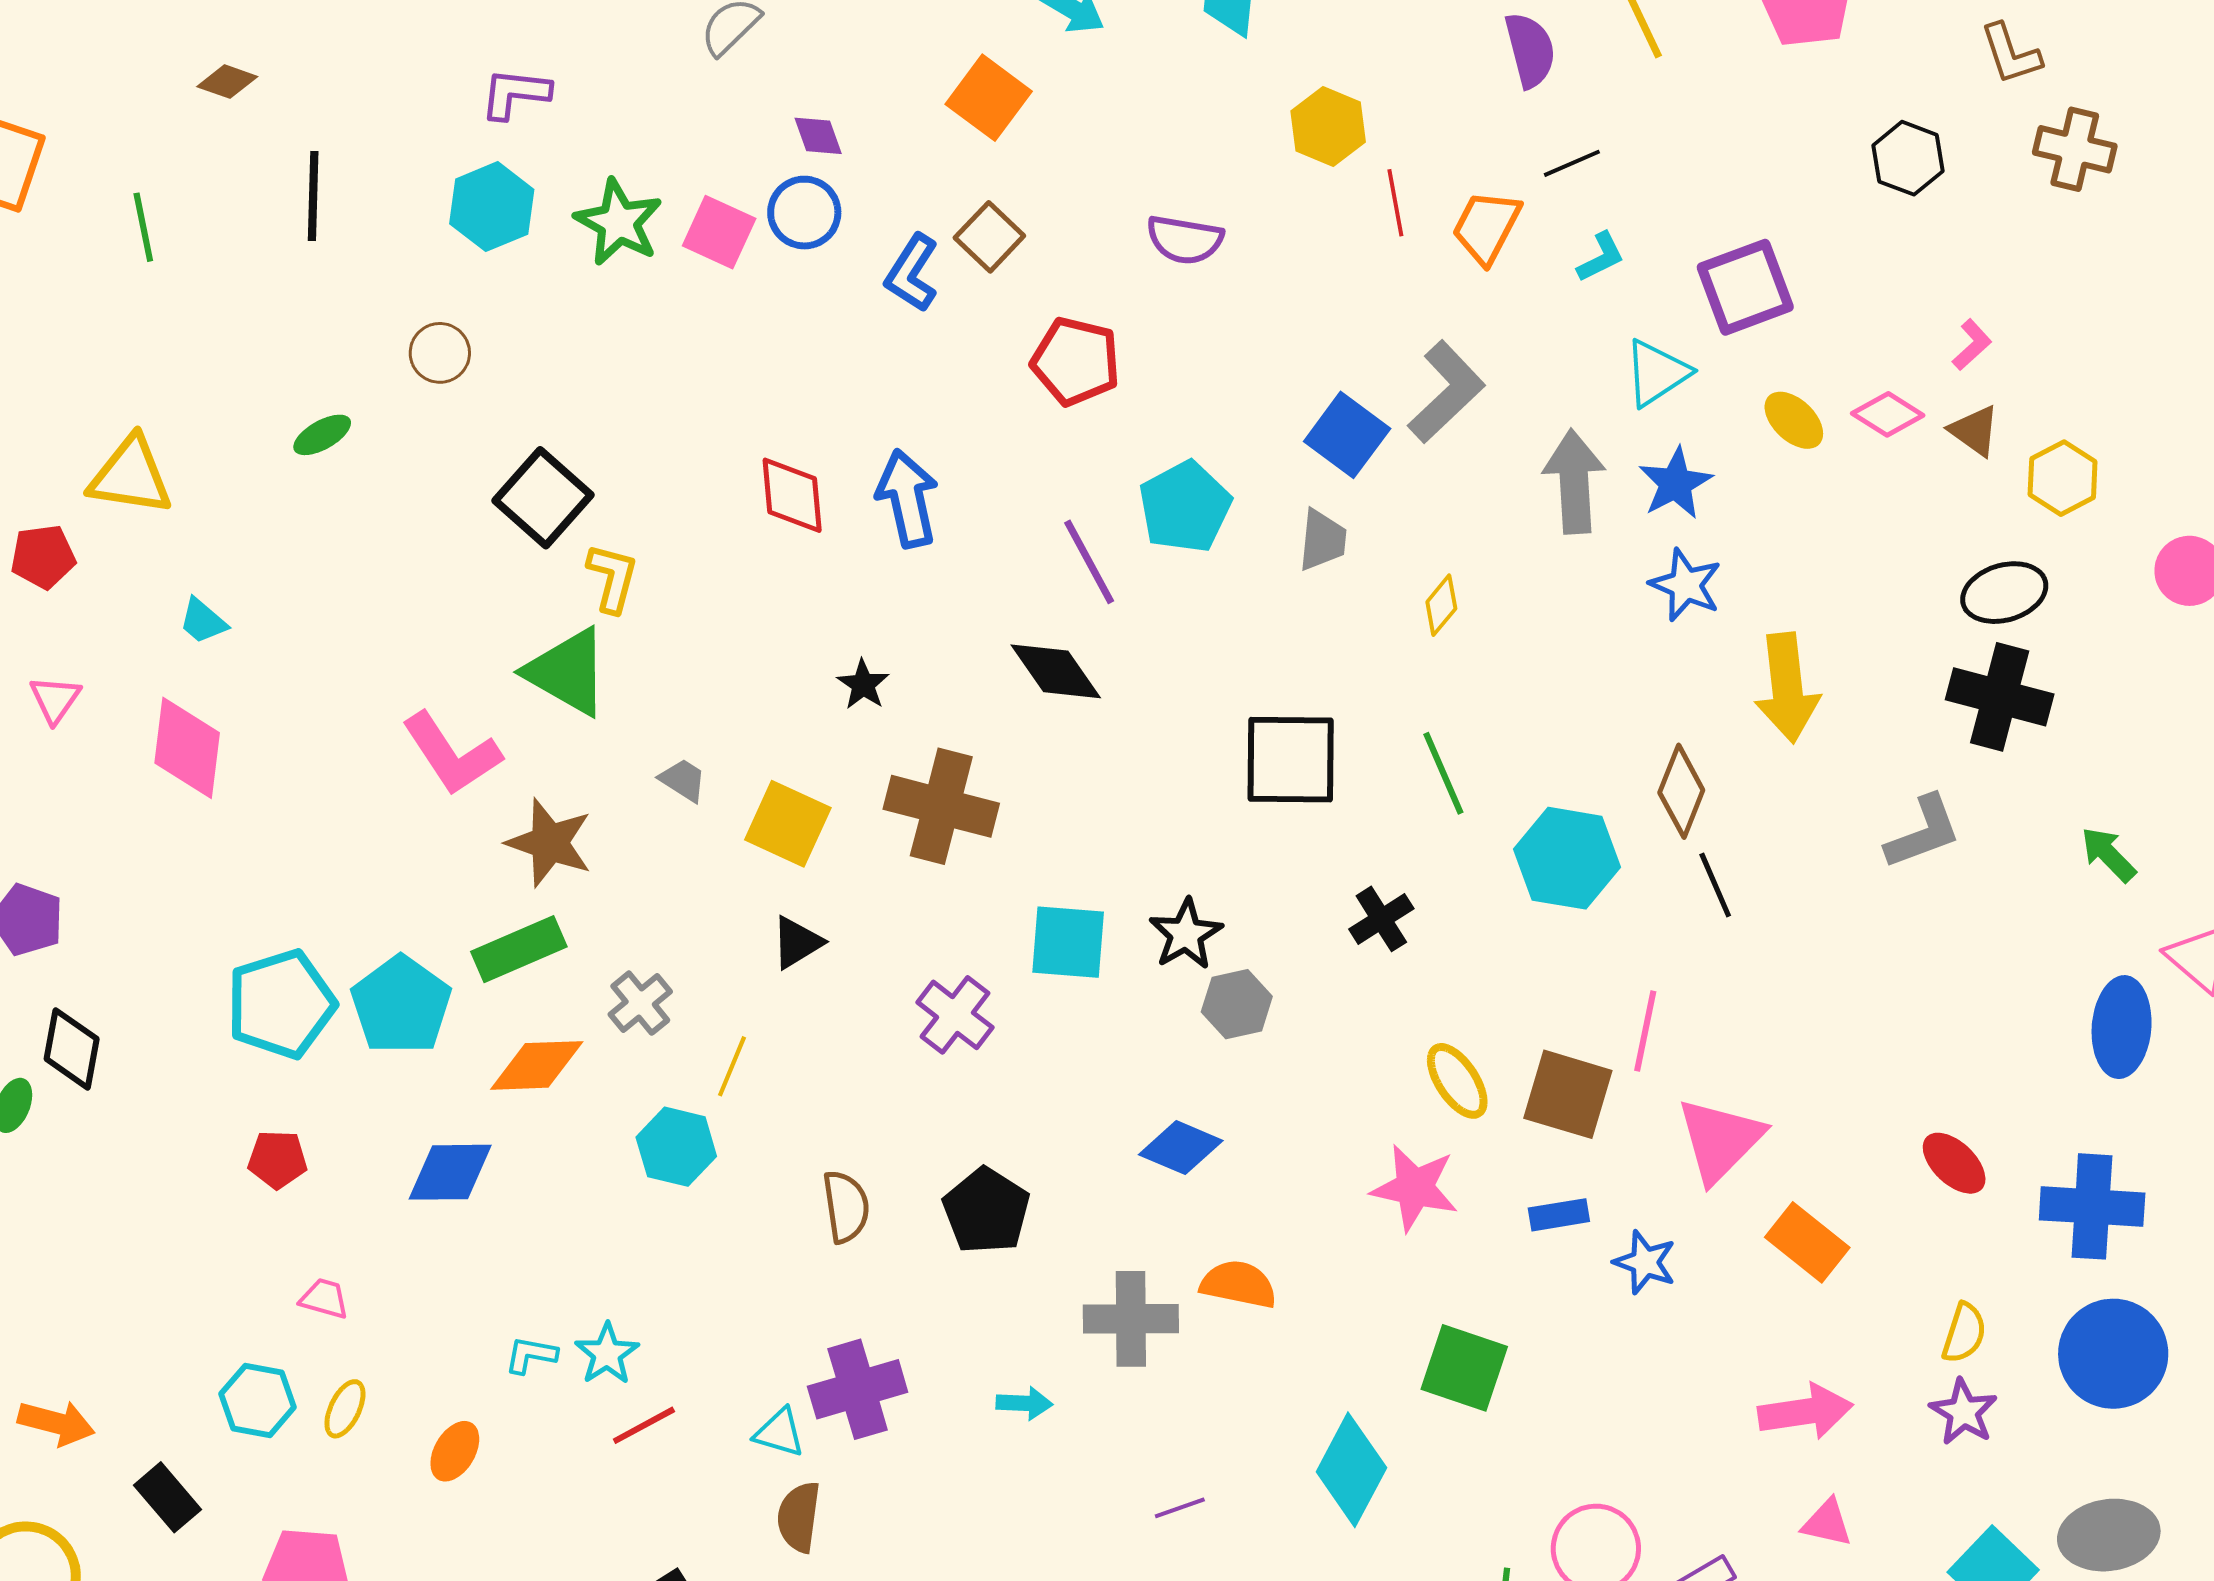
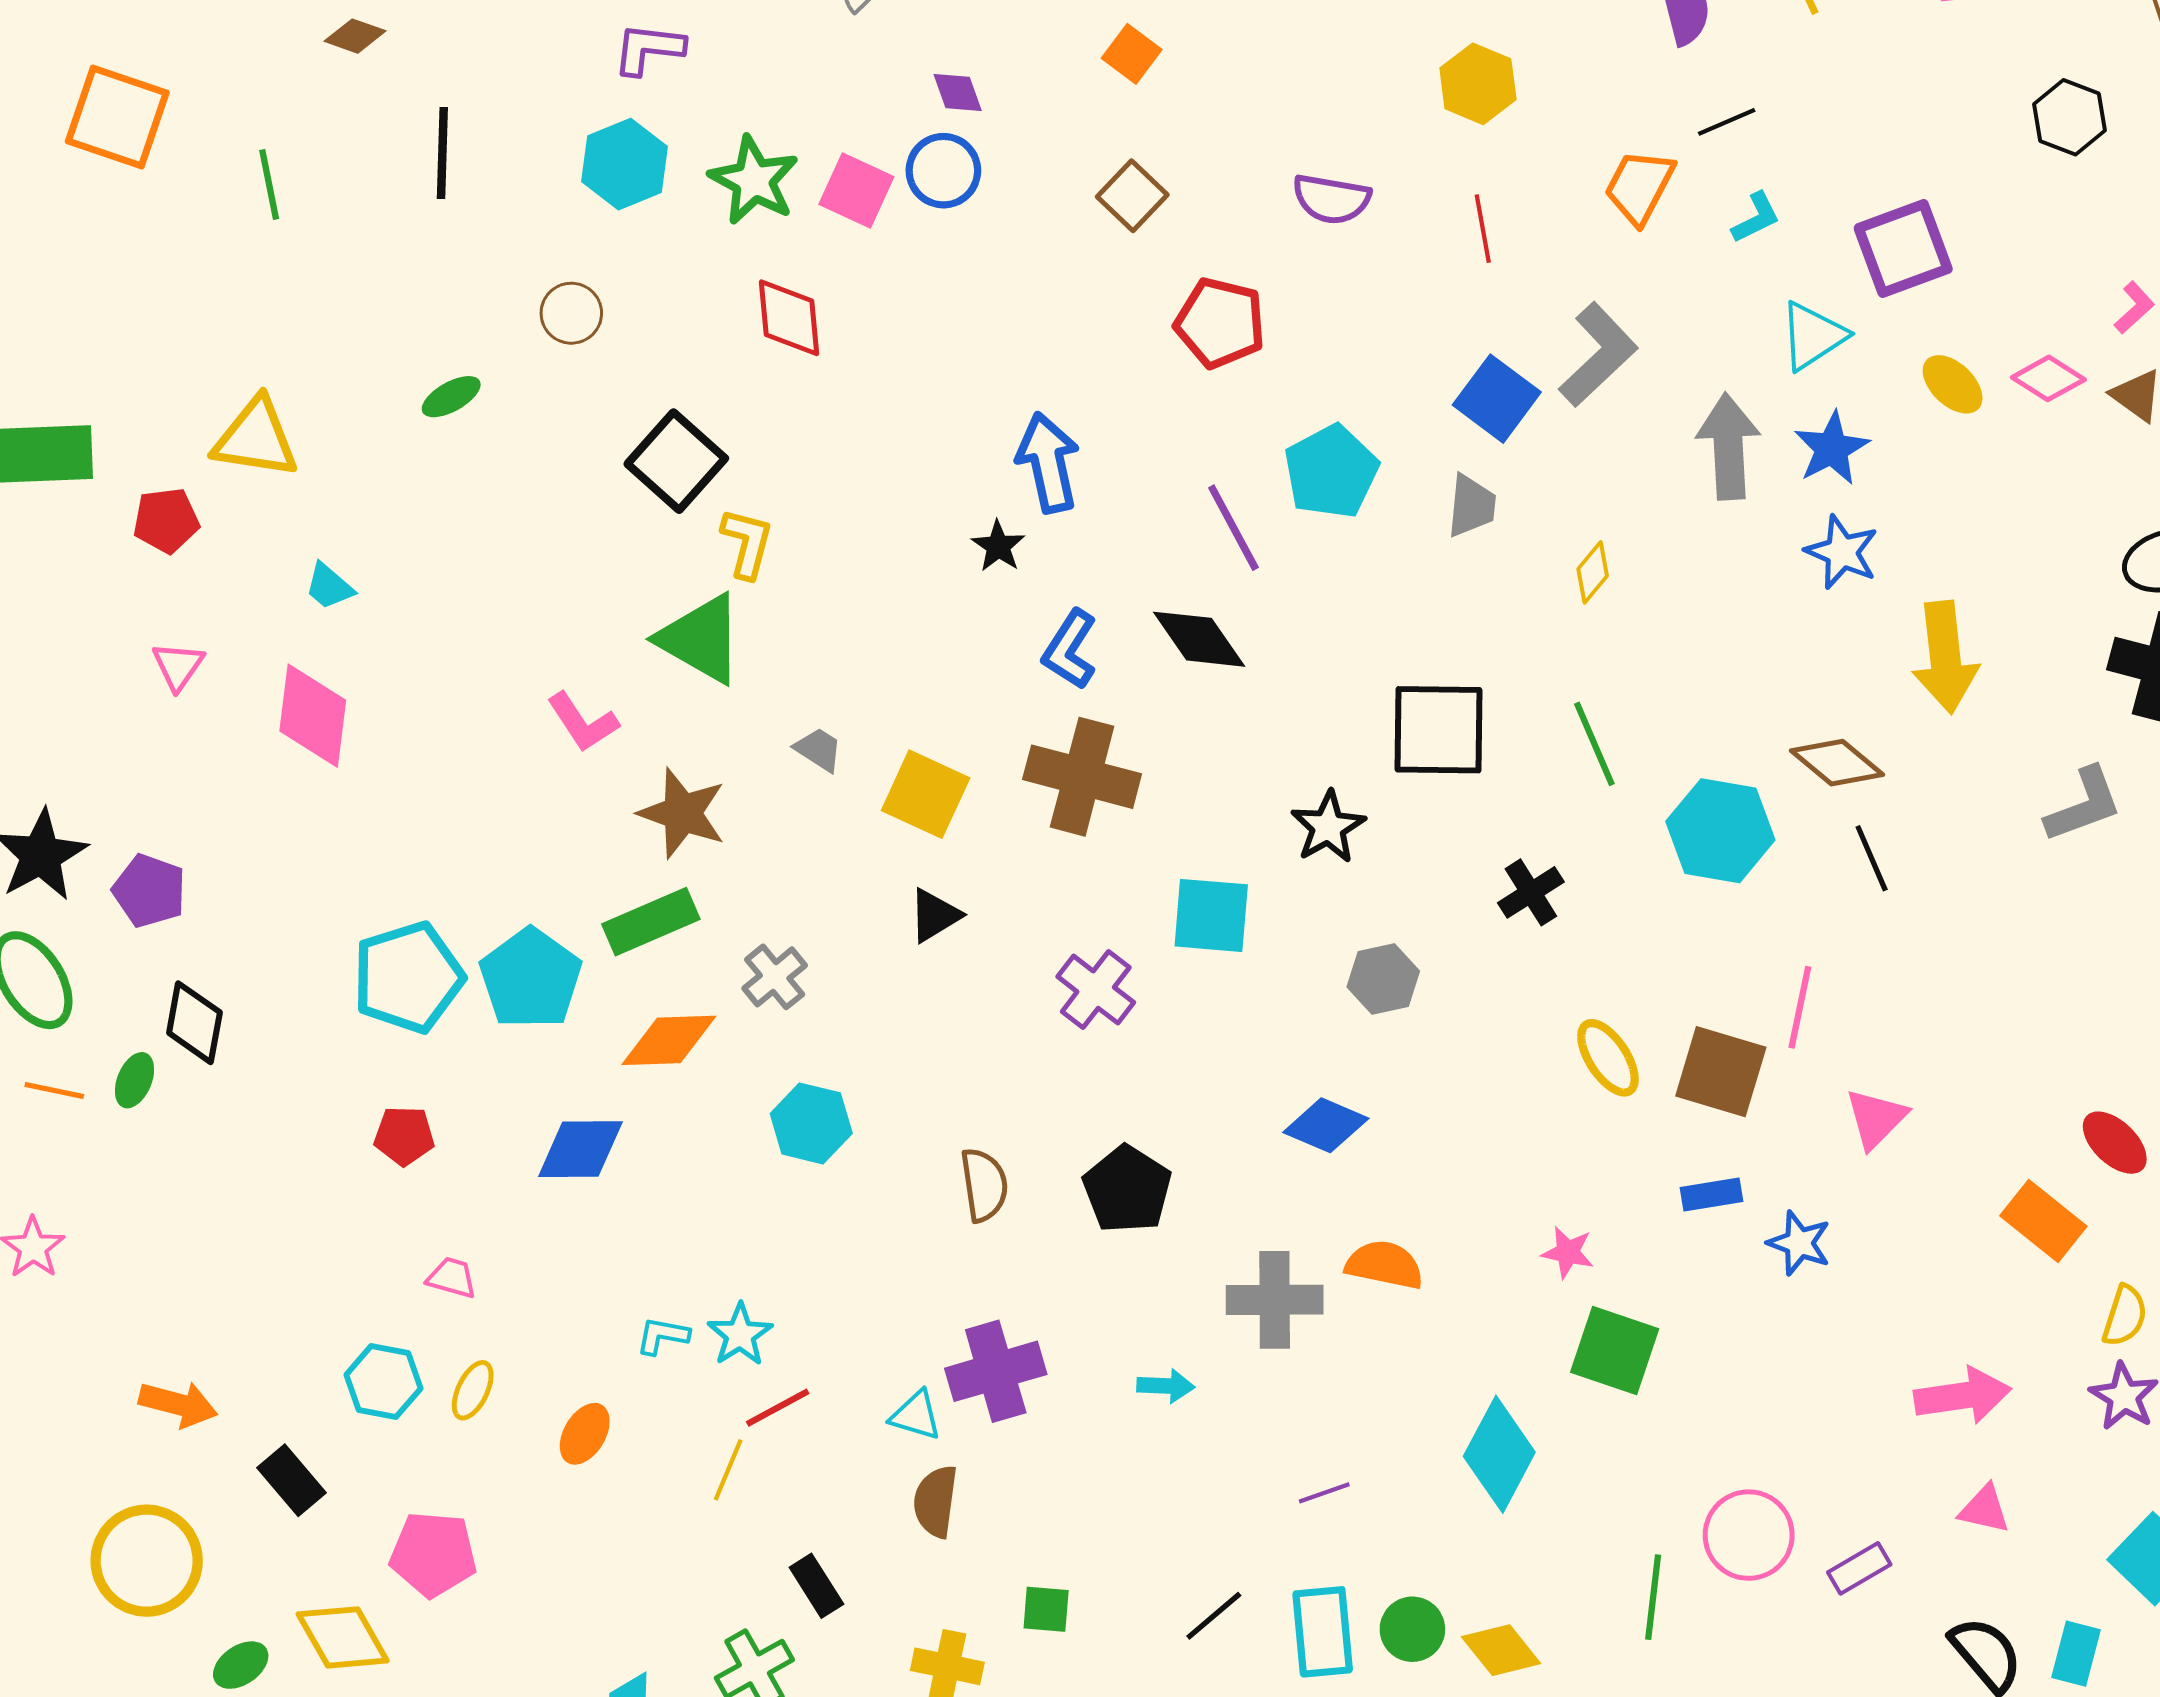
orange square: (989, 98) -> (1132, 54), size x0.7
red line: (1395, 203) -> (1483, 229), moved
blue L-shape: (912, 273) -> (1070, 650), moved
red diamond: (792, 495) -> (789, 318), moved
black star: (863, 684) -> (998, 546), moved
pink L-shape: (452, 754) -> (583, 722), size x0.7
brown diamond: (1681, 791) -> (1837, 763), turned -72
black star: (1186, 934) -> (1328, 827), moved
yellow line: (732, 1066) -> (728, 1470), moved
pink triangle: (1720, 1140) -> (1876, 1118), size x0.7
pink star: (1415, 1188) -> (1568, 1252), moved, size x0.6
orange rectangle: (1807, 1242) -> (2043, 1221), moved

